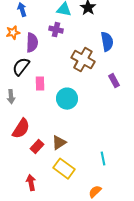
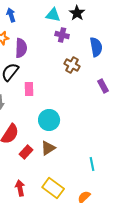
purple cross: (56, 30) -> (62, 35), moved
brown cross: (83, 60) -> (72, 65), size x0.7
cyan circle: (67, 99) -> (49, 120), moved
yellow rectangle: (64, 169) -> (53, 188), moved

